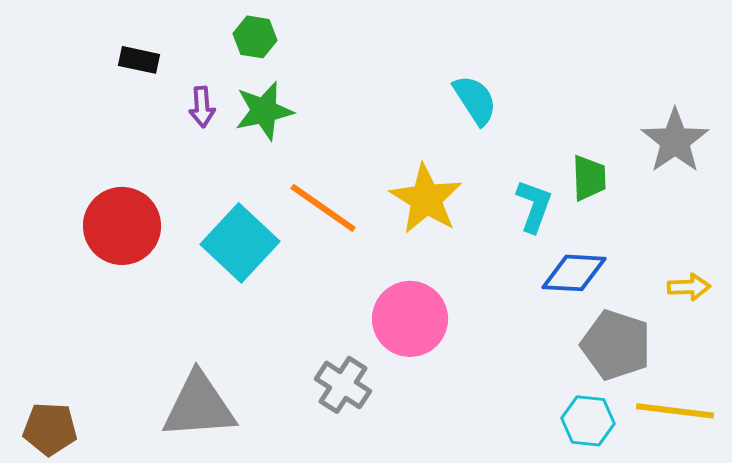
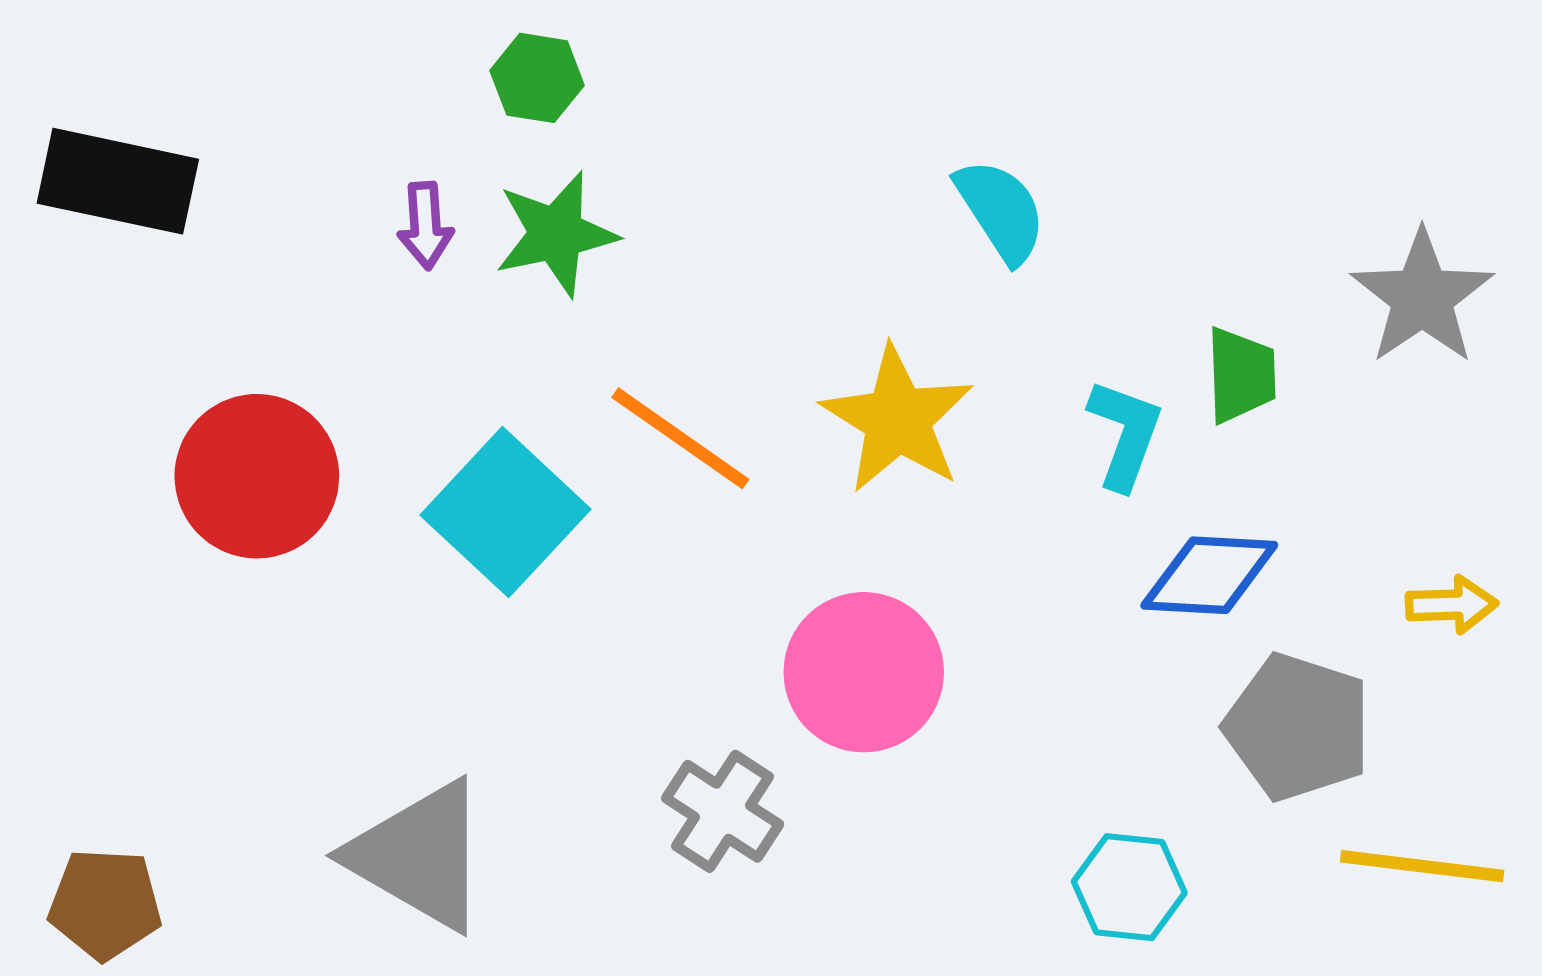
black rectangle: (139, 60) -> (118, 181), moved, size x1.8
gray triangle: (199, 406) -> (419, 856), turned 34
cyan hexagon: (588, 421) -> (1129, 887), moved

